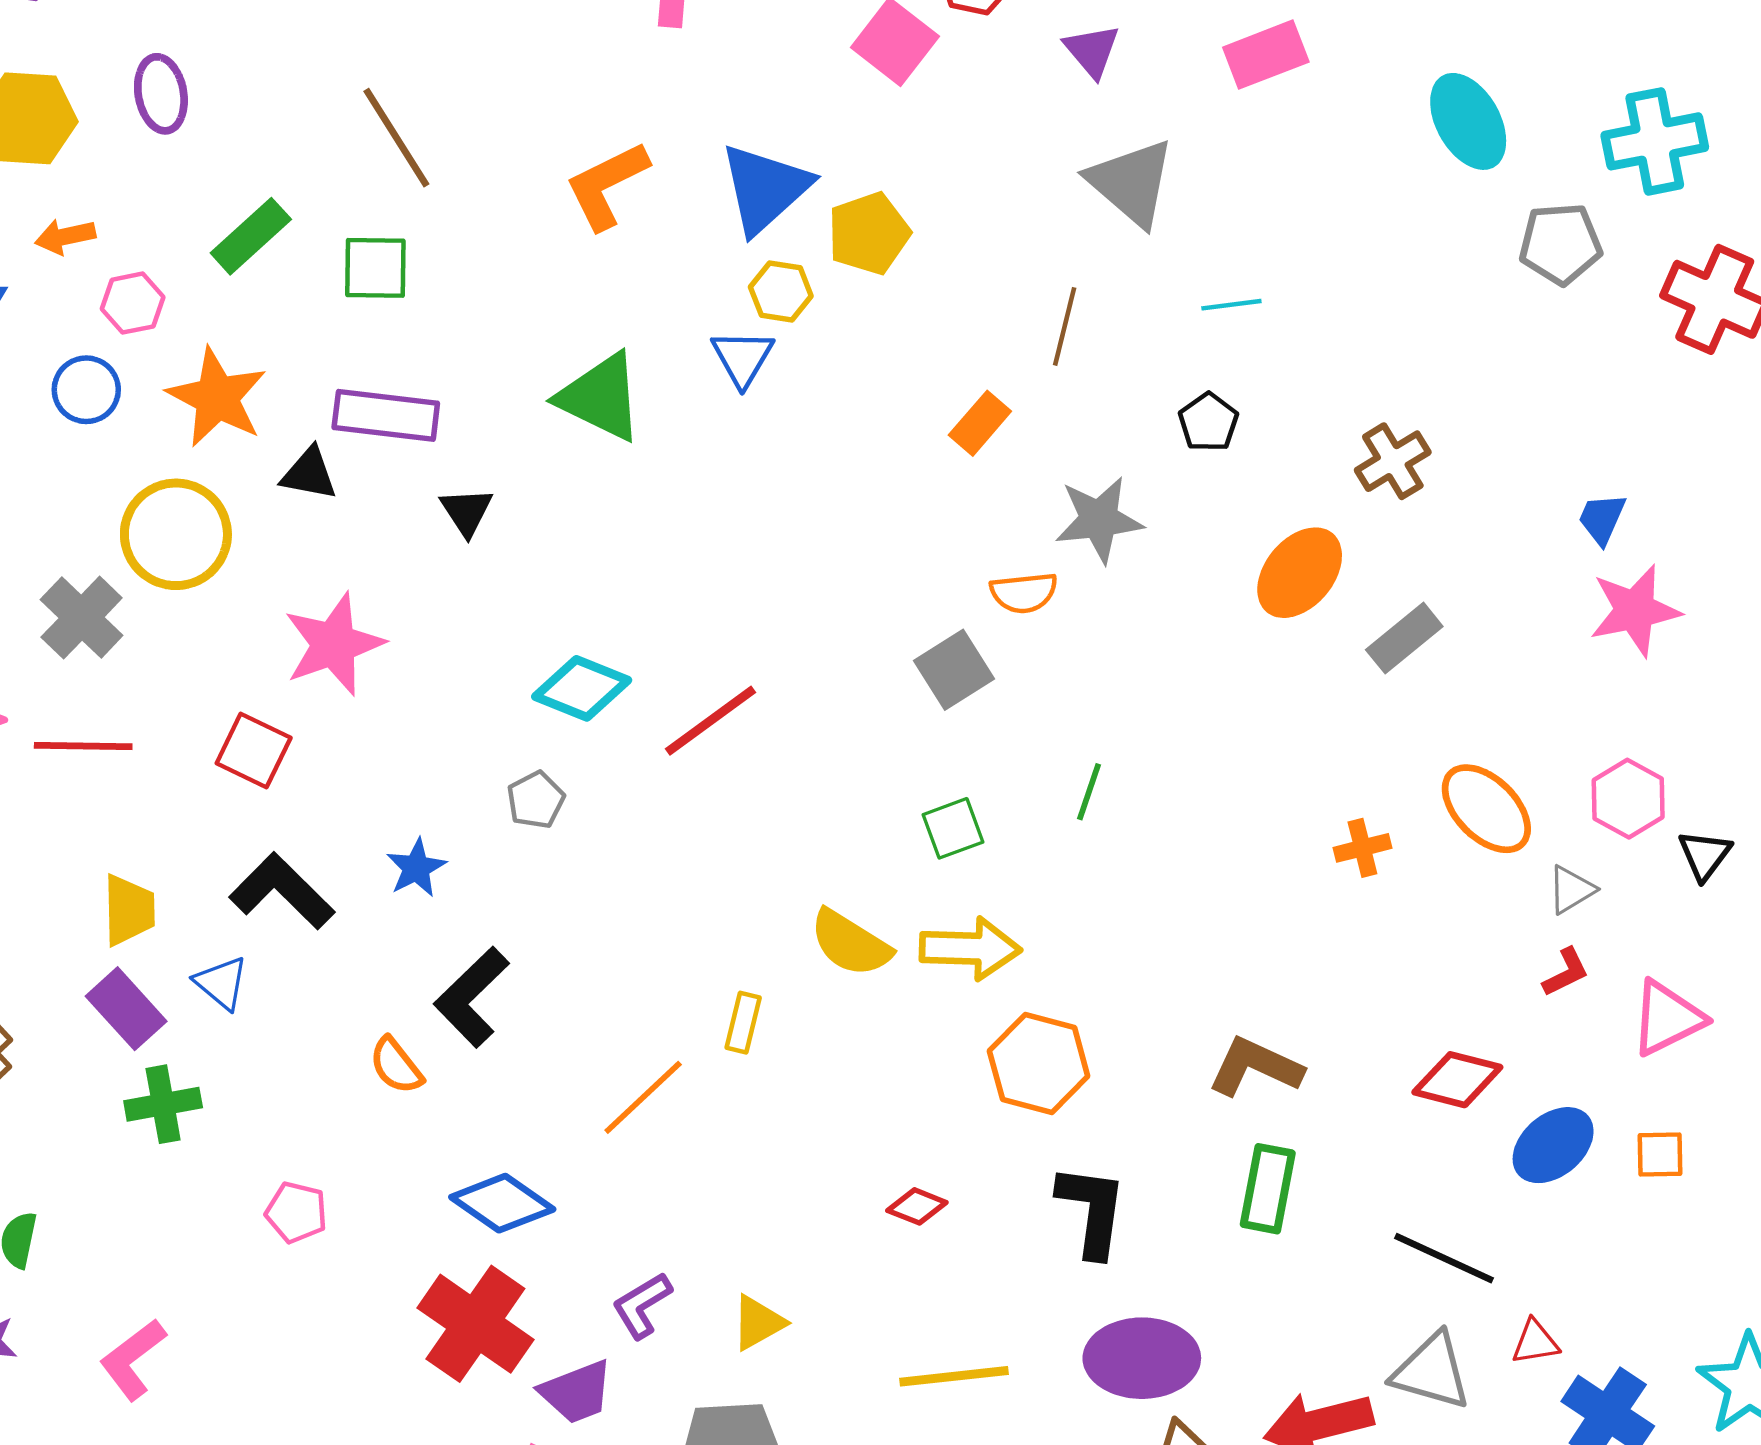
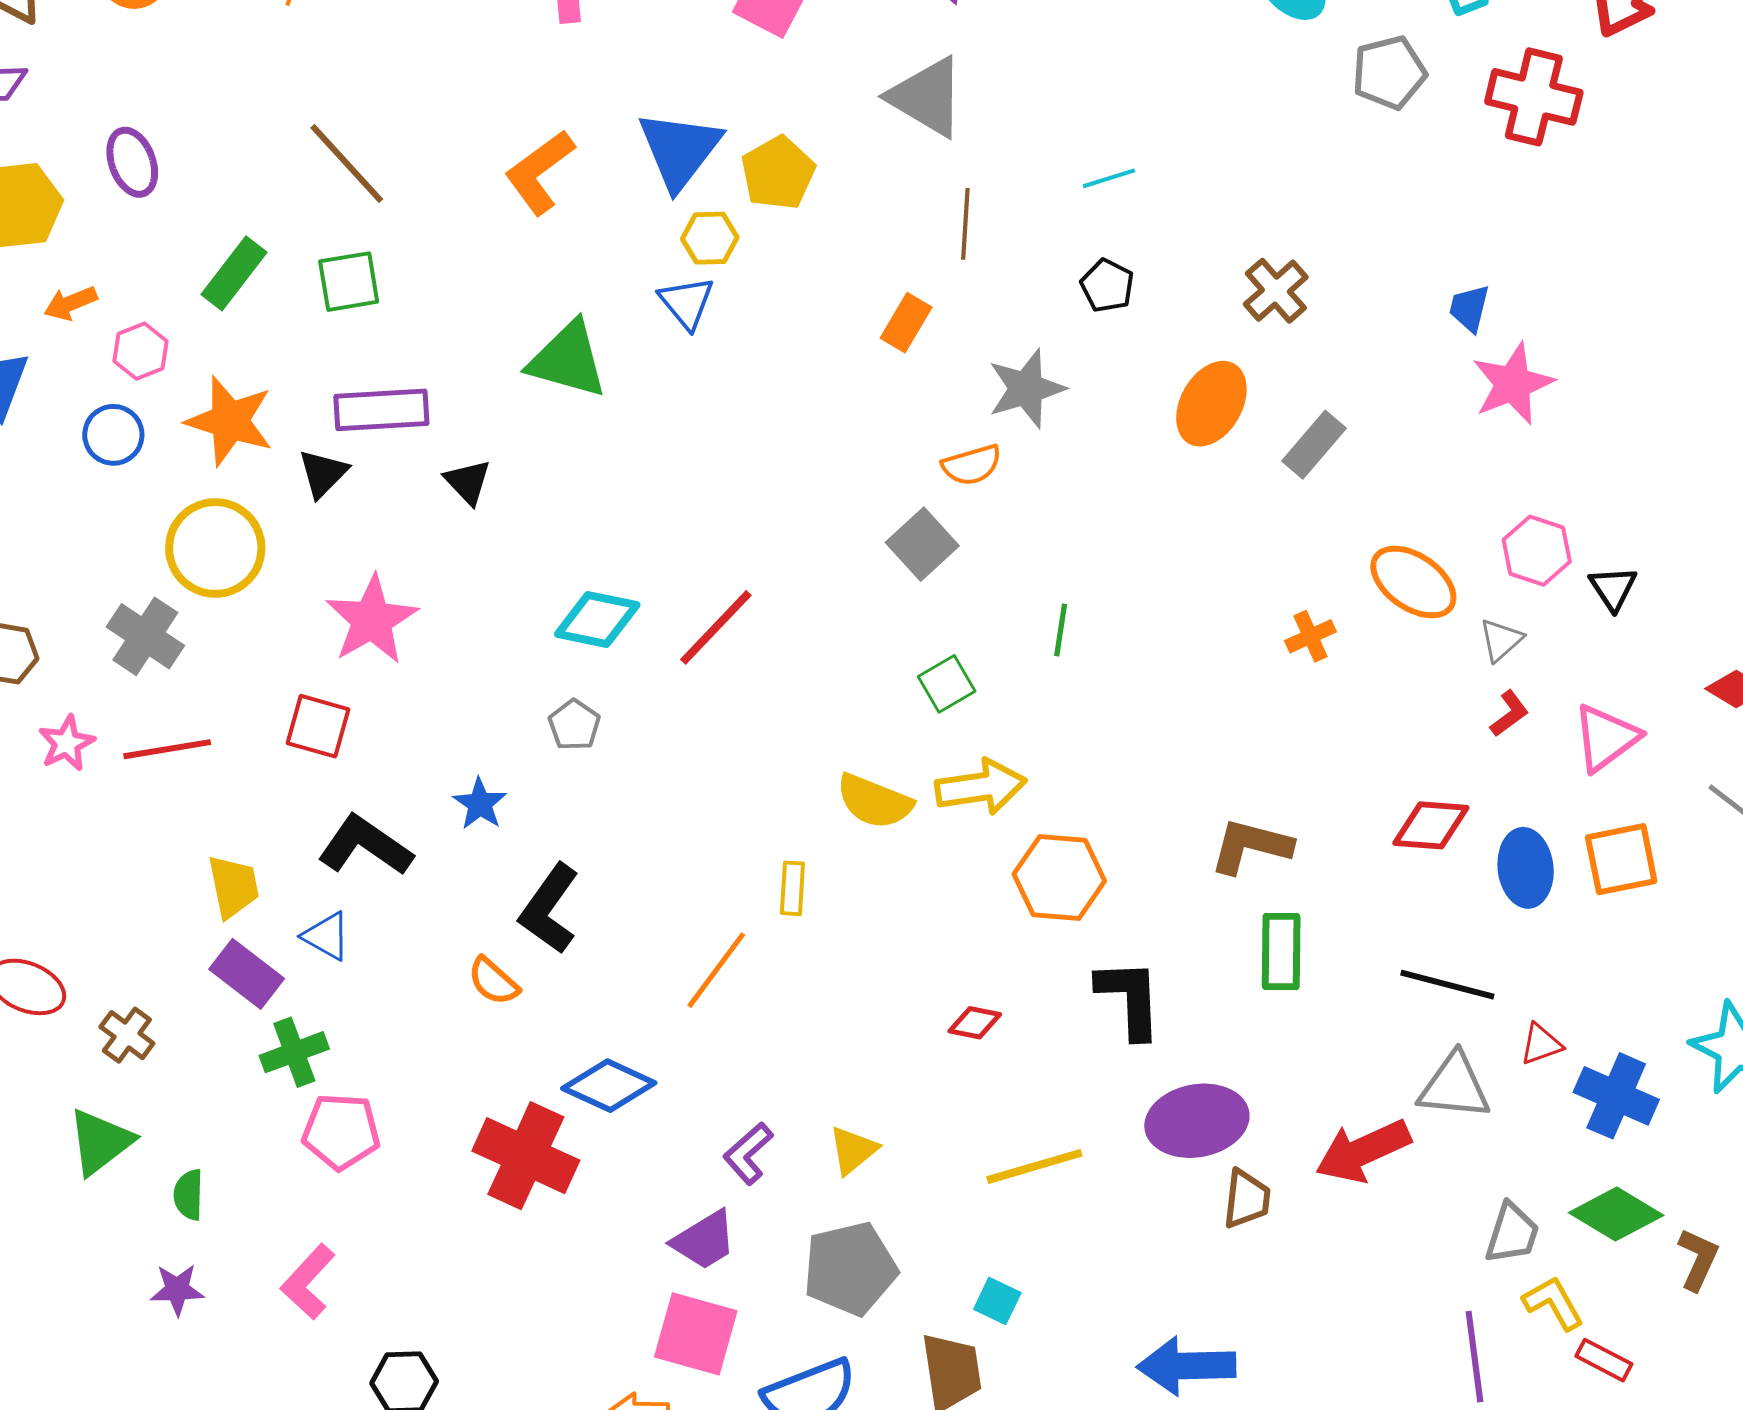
gray triangle: (1131, 183) -> (927, 97), moved
black triangle: (309, 474) -> (323, 473), turned -46
blue ellipse: (1553, 1145) -> (1526, 868), turned -46
orange square: (1660, 1154) -> (1621, 859), size x1.6
pink pentagon: (296, 1212) -> (341, 1132), moved, size x1.4
red cross: (475, 1324) -> (526, 1156), moved

